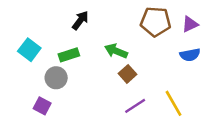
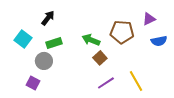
black arrow: (80, 20) -> (48, 18), moved
brown pentagon: (156, 22) -> (122, 32), moved
blue semicircle: (190, 55) -> (159, 41), moved

